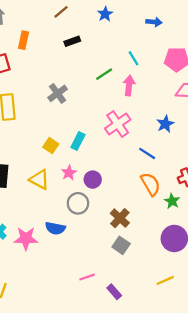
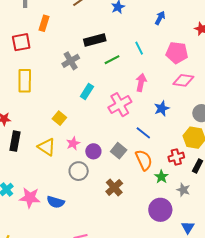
blue arrow: (154, 22) -> (160, 18), turned -72
black rectangle: (72, 41) -> (95, 40), moved, size x1.5
pink arrow: (129, 85) -> (141, 82), moved
gray cross: (58, 93) -> (71, 61), moved
cyan rectangle: (78, 141) -> (87, 91), moved
blue semicircle: (55, 228) -> (56, 202), moved
gray square: (121, 245) -> (119, 151), moved

